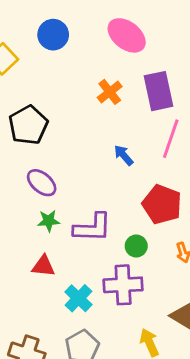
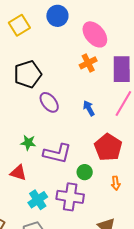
pink ellipse: (127, 35) -> (95, 34), moved
purple ellipse: (42, 183) -> (49, 102), moved

